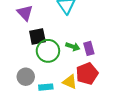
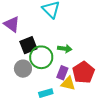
purple rectangle: (89, 48) -> (62, 73), moved, turned 48
gray circle: (26, 77) -> (23, 69), moved

